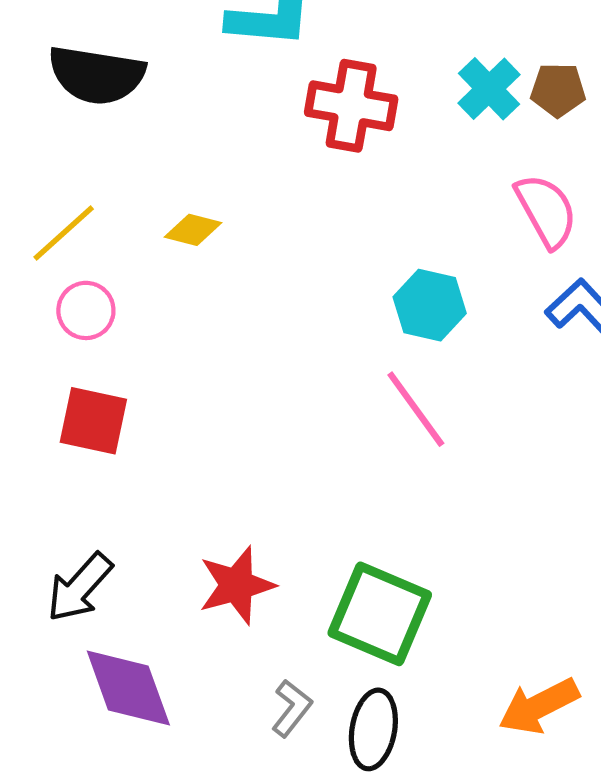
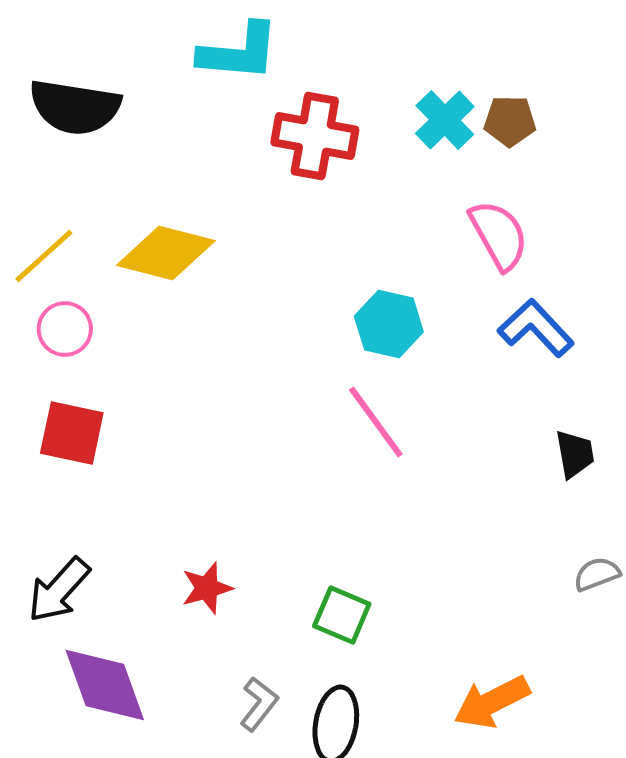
yellow diamond: (193, 230) -> (166, 253), size x1.8
red star: (237, 585) -> (207, 588), size x0.7
green square: (380, 614) -> (342, 615), size x0.6

